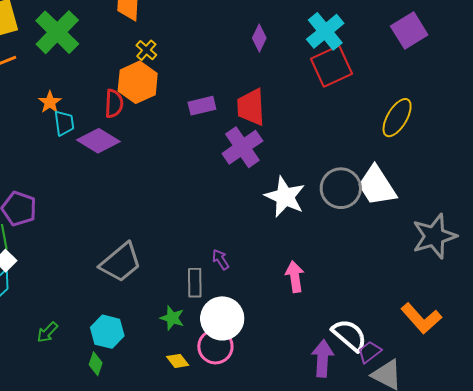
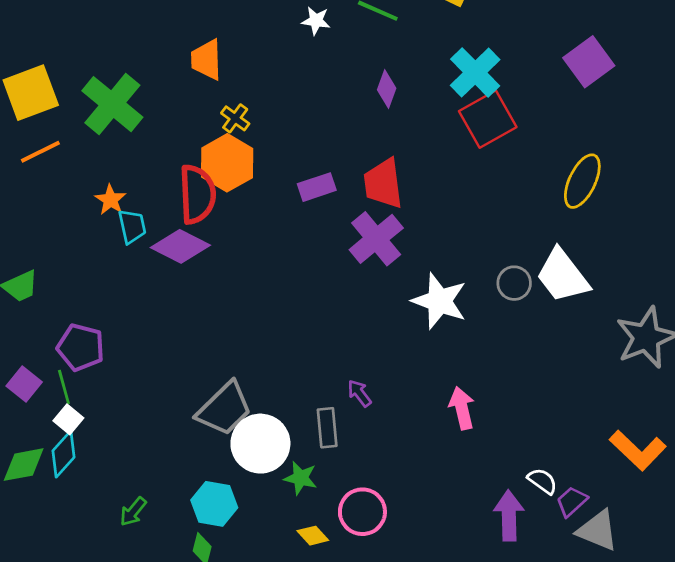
red semicircle: (114, 104) -> (197, 194), size x1.5
gray circle: (341, 188) -> (514, 283), size x0.6
white circle: (222, 318) -> (260, 444), moved
white semicircle: (349, 335) -> (542, 481), size x0.6

